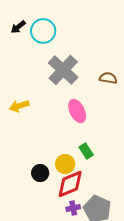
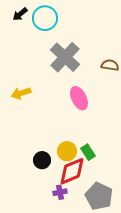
green rectangle: (86, 151) -> (88, 152), moved
purple cross: (73, 208) -> (60, 192), moved

